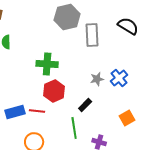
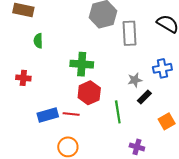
blue cross: (119, 78) -> (162, 68), moved, turned 30
black rectangle: (85, 105) -> (144, 97), moved
green line: (74, 128) -> (118, 112), moved

